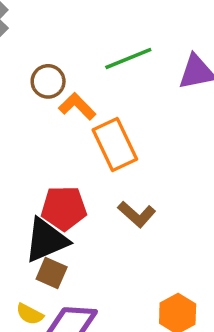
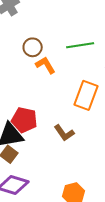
orange rectangle: (115, 144) -> (86, 95), moved, turned 32

